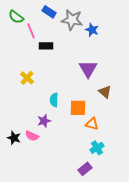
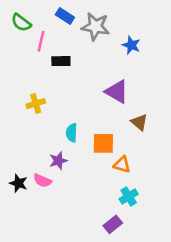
blue star: (92, 30) -> (131, 45), moved
pink line: (31, 31) -> (41, 41), turned 35
purple triangle: (88, 69) -> (117, 92), turned -30
yellow cross: (27, 78) -> (36, 104), turned 32

